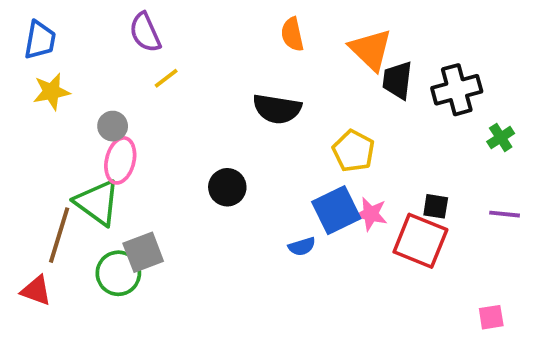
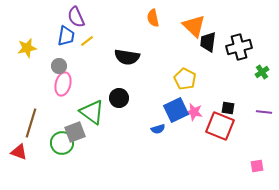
blue trapezoid: (40, 40) -> (66, 36), moved
black semicircle: (277, 109) -> (127, 57), moved
green triangle: (97, 203) -> (92, 112), moved

